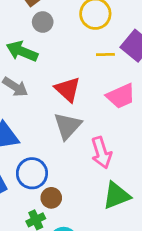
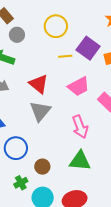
pink arrow: (101, 153) -> (80, 127), moved
green triangle: (117, 196) -> (80, 161), turned 30
brown circle: (51, 198) -> (42, 167), moved

